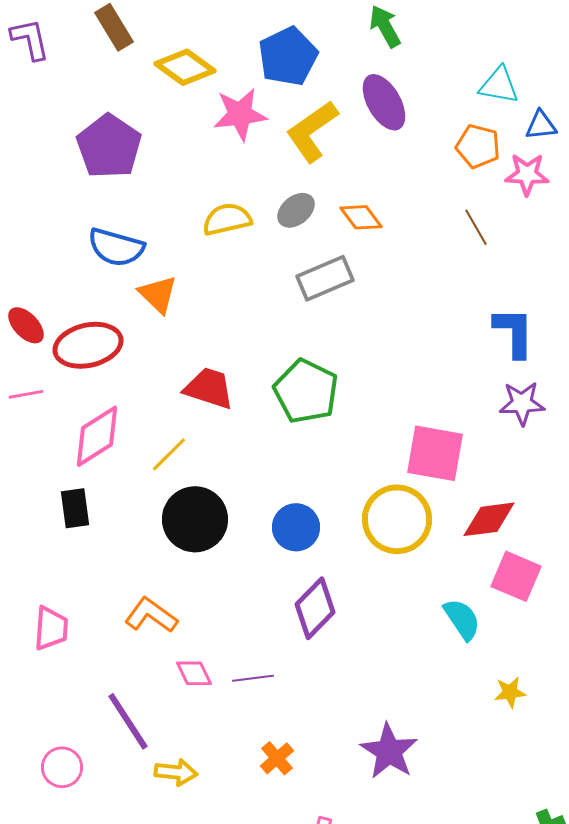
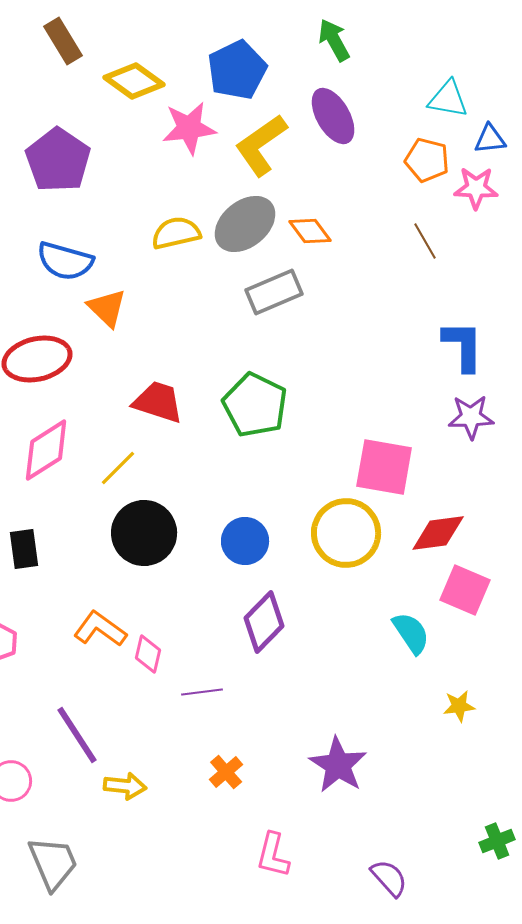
gray ellipse: (296, 210) -> (245, 224), size x1.6
black rectangle: (75, 508) -> (24, 549), moved
pink diamond: (194, 673) -> (148, 654), moved, turned 39

